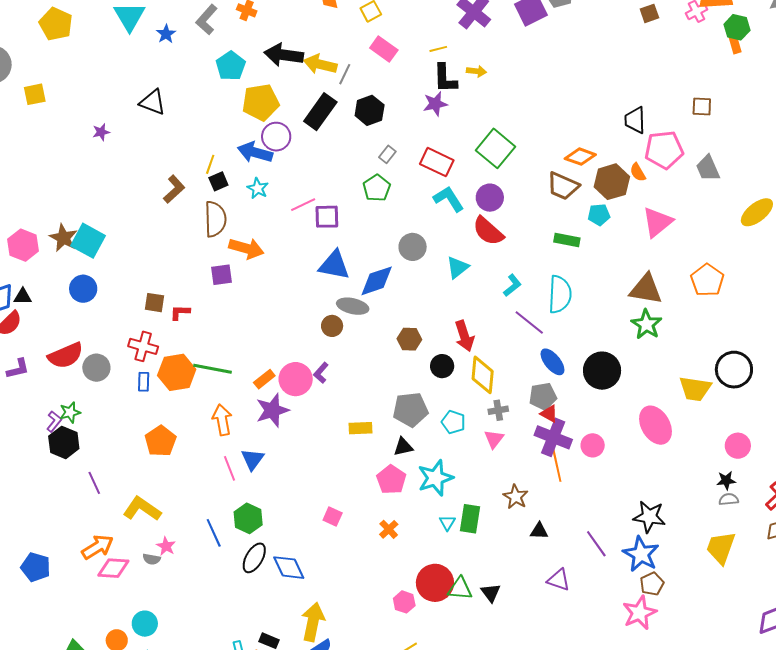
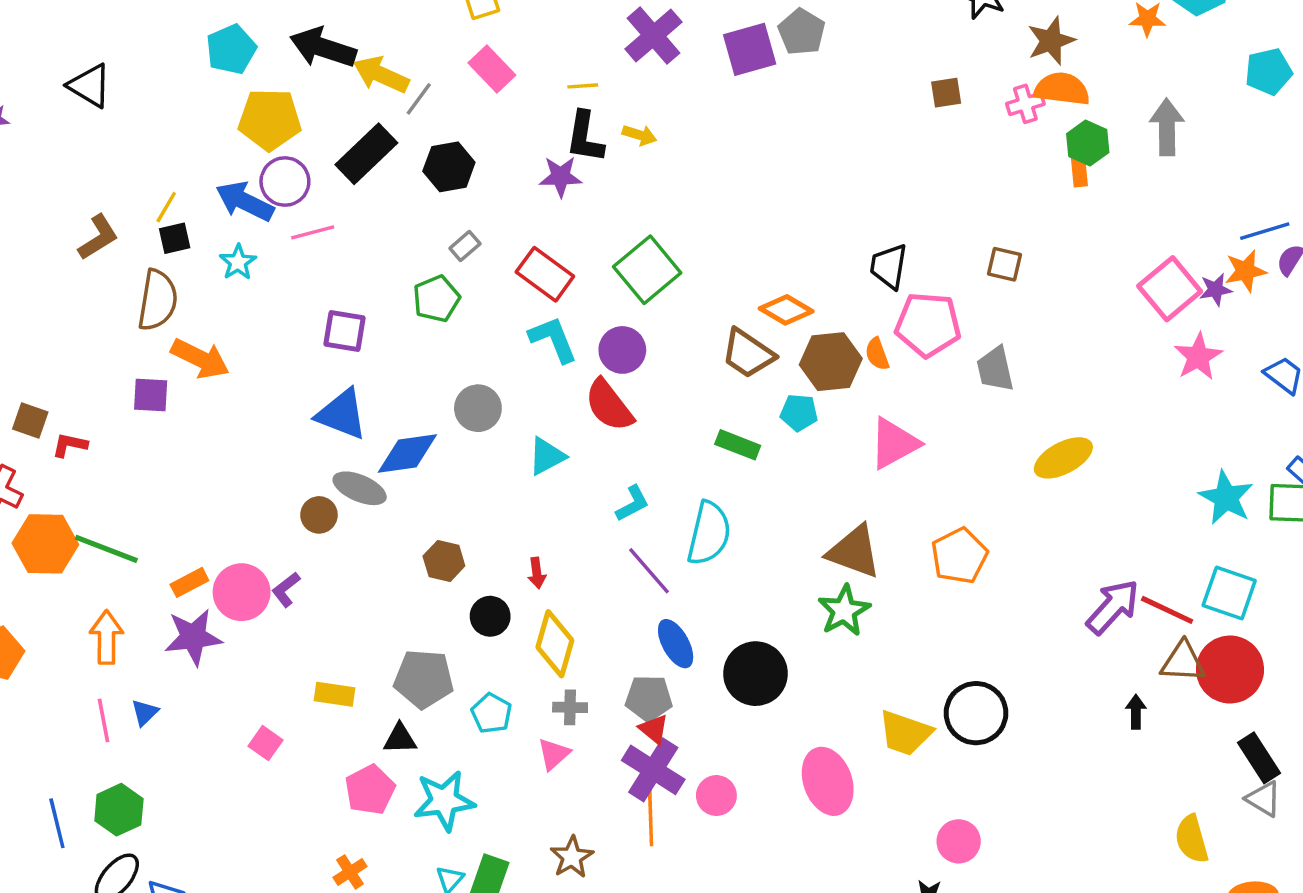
pink line: (303, 205) -> (313, 232), moved
red arrow: (464, 336) -> (537, 573), size x0.6
blue triangle: (253, 459) -> (145, 713), size x0.7
pink square: (333, 516) -> (265, 743), moved

